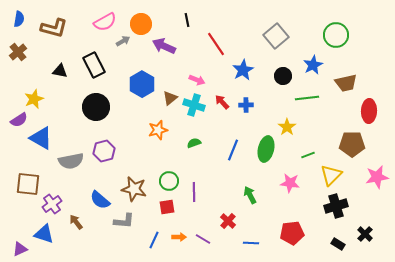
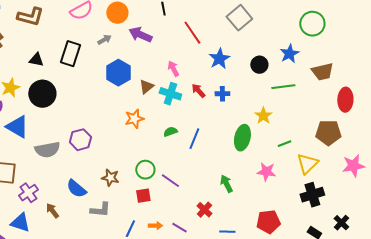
gray square: (276, 36) -> (239, 18), moved
gray arrow: (123, 41) -> (104, 40), moved
black rectangle: (94, 65) -> (70, 54), turned 45
pink arrow: (197, 80) -> (173, 69), turned -140
black circle: (96, 107) -> (42, 94), moved
blue line: (233, 150) -> (194, 139), moved
brown star: (134, 189) -> (110, 178), size x0.7
purple line: (194, 192) -> (170, 181), turned -54

